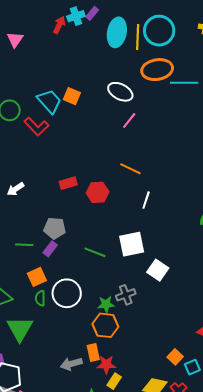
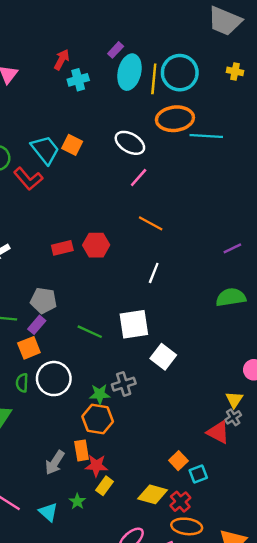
purple rectangle: (92, 13) -> (116, 50), moved
cyan cross: (76, 16) -> (78, 80), moved
orange line: (130, 169) -> (151, 223), moved
red hexagon: (98, 192) -> (96, 245), moved
orange square: (37, 277) -> (29, 348), moved
gray arrow: (71, 364) -> (55, 463), turned -45

